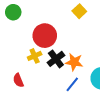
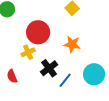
black cross: (56, 59) -> (49, 68), moved
orange star: (74, 62) -> (72, 44), moved

